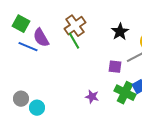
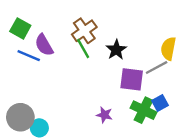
black star: (120, 32) -> (116, 50), moved
purple square: (115, 67) -> (132, 79), size x1.5
gray circle: (21, 99) -> (20, 117), size x1.5

